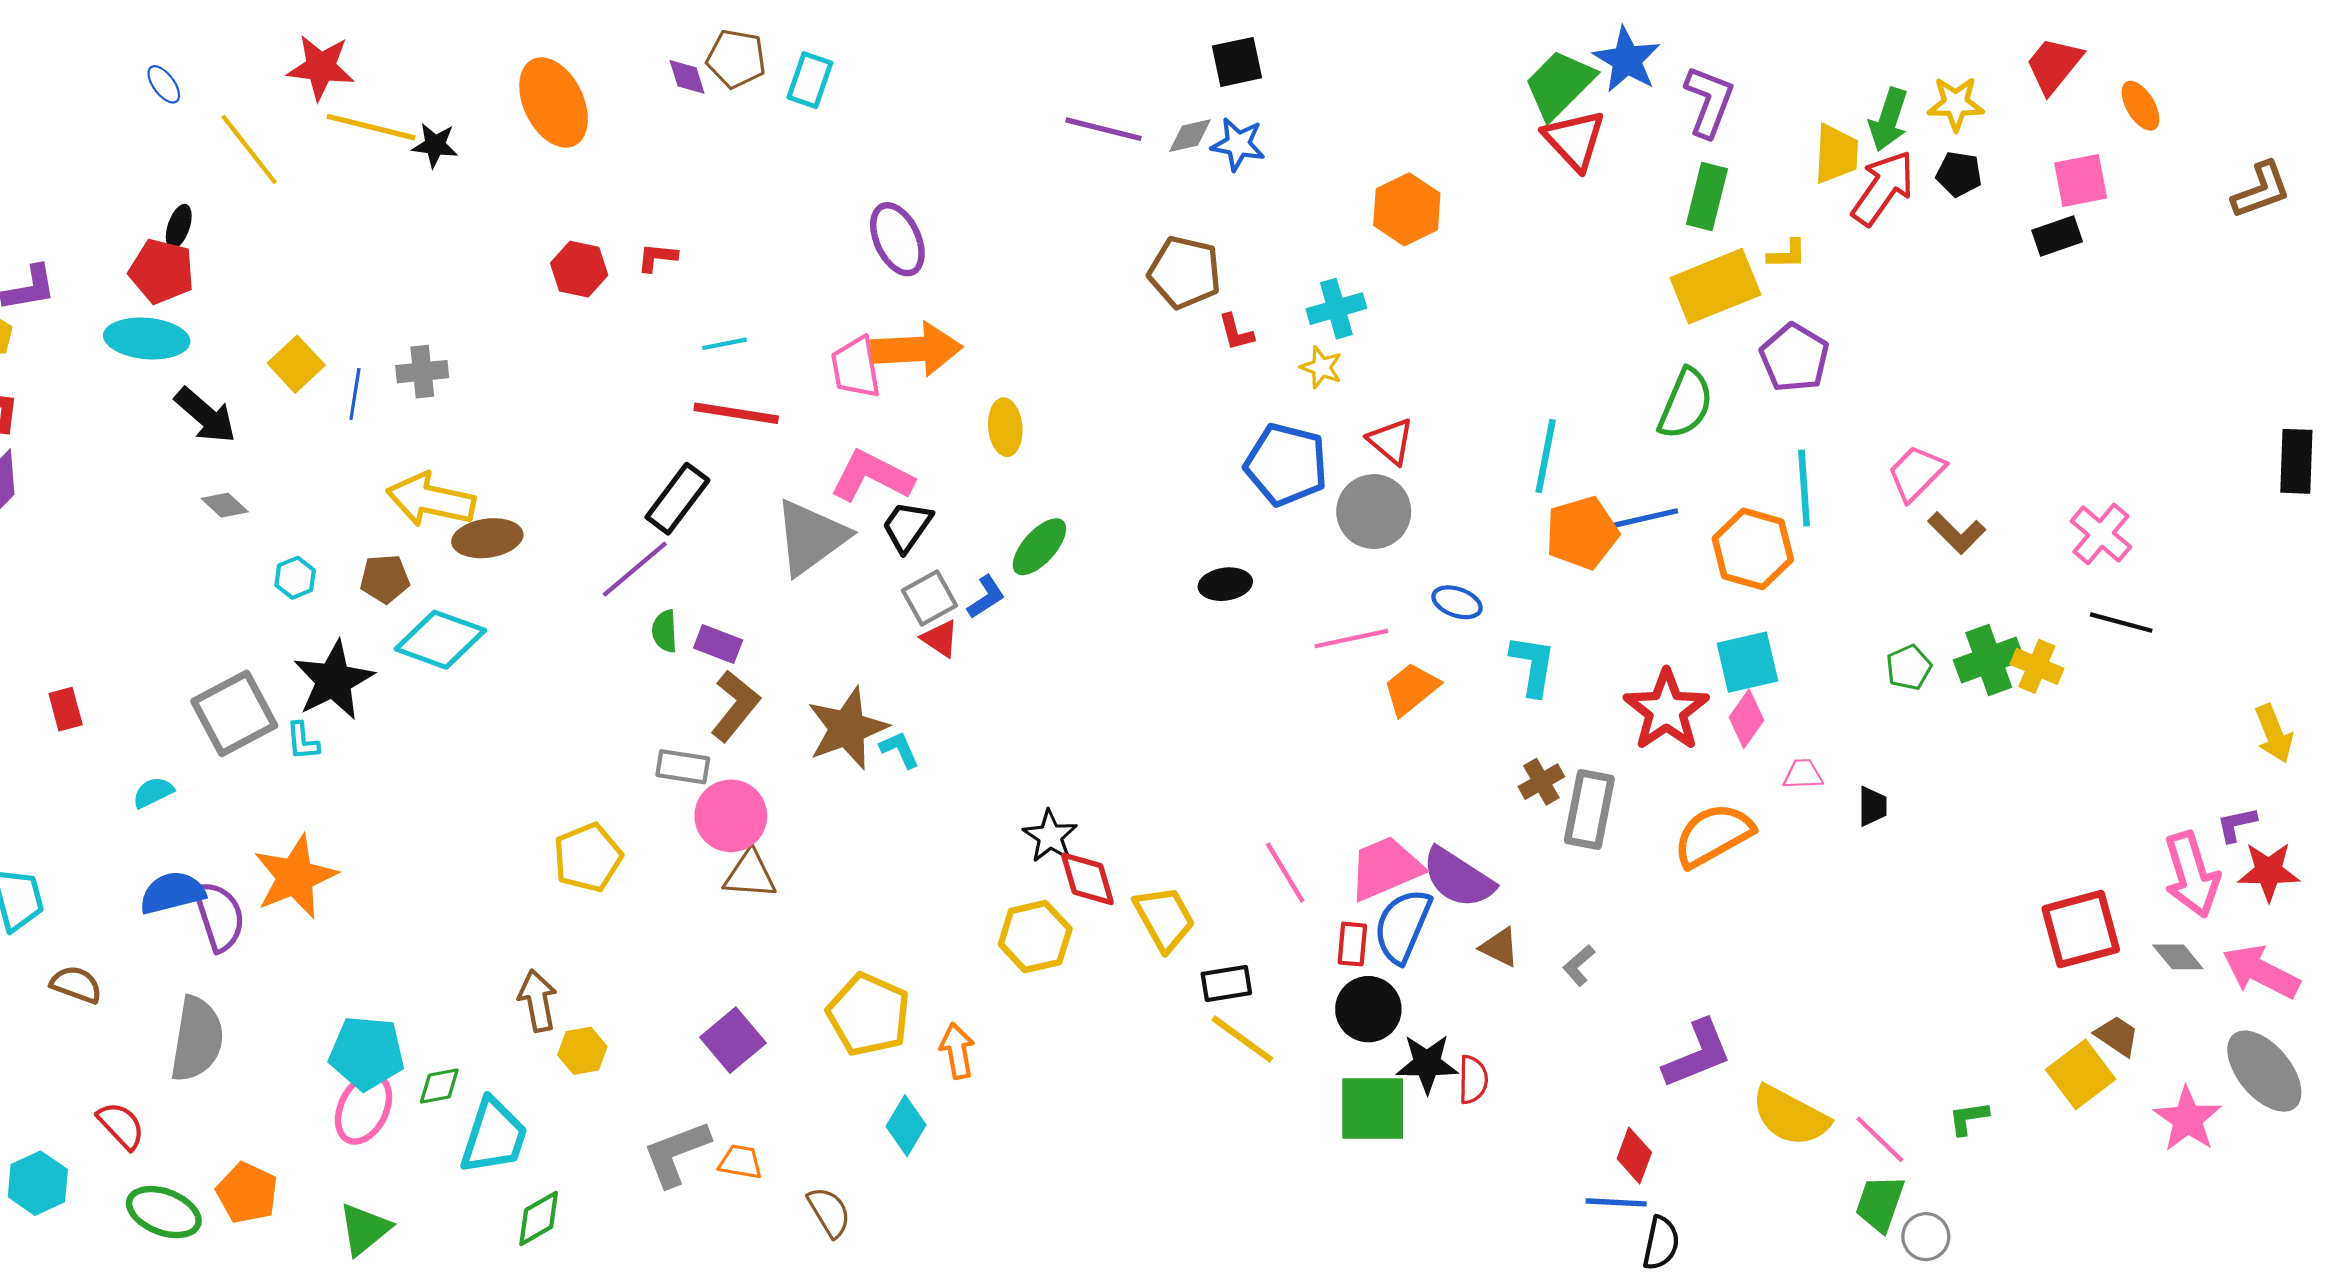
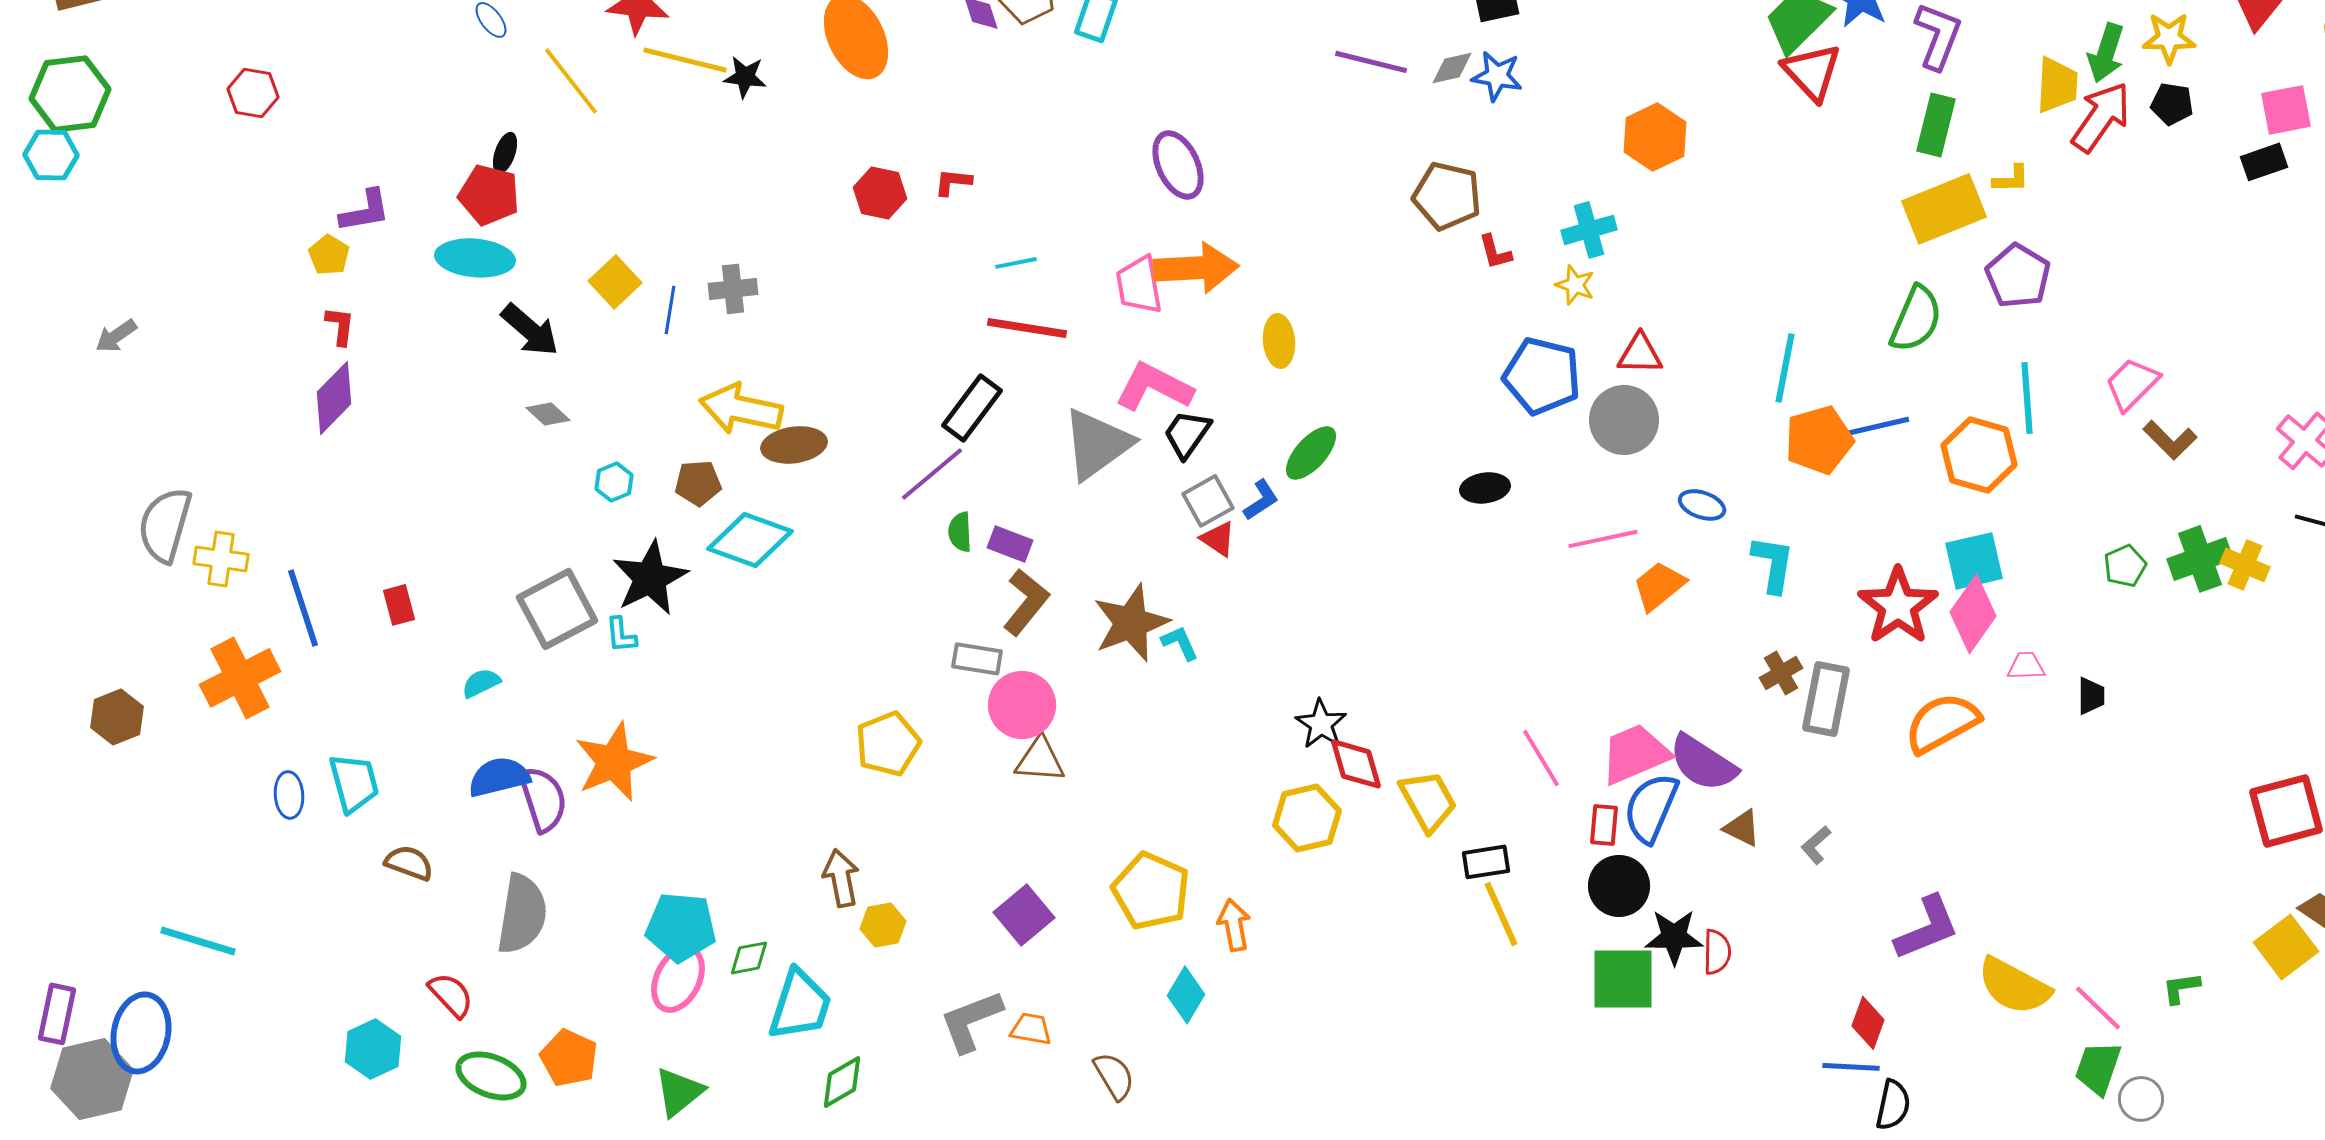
red triangle: (1391, 441) -> (1640, 354), turned -39
pink diamond: (1746, 719) -> (1973, 614), size x1.4
yellow line: (1242, 1039) -> (1501, 914), turned 30

